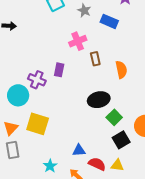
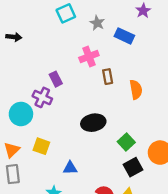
purple rectangle: (59, 70) -> (56, 79), moved, turned -40
black ellipse: (99, 100) -> (93, 123), moved
yellow square: (38, 124) -> (41, 146), size x0.7
blue triangle: (79, 150) -> (70, 168), moved

